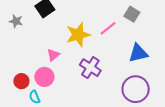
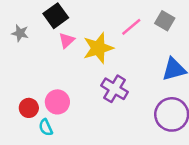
pink line: (108, 28) -> (131, 27), moved
pink triangle: (53, 55) -> (67, 40), moved

